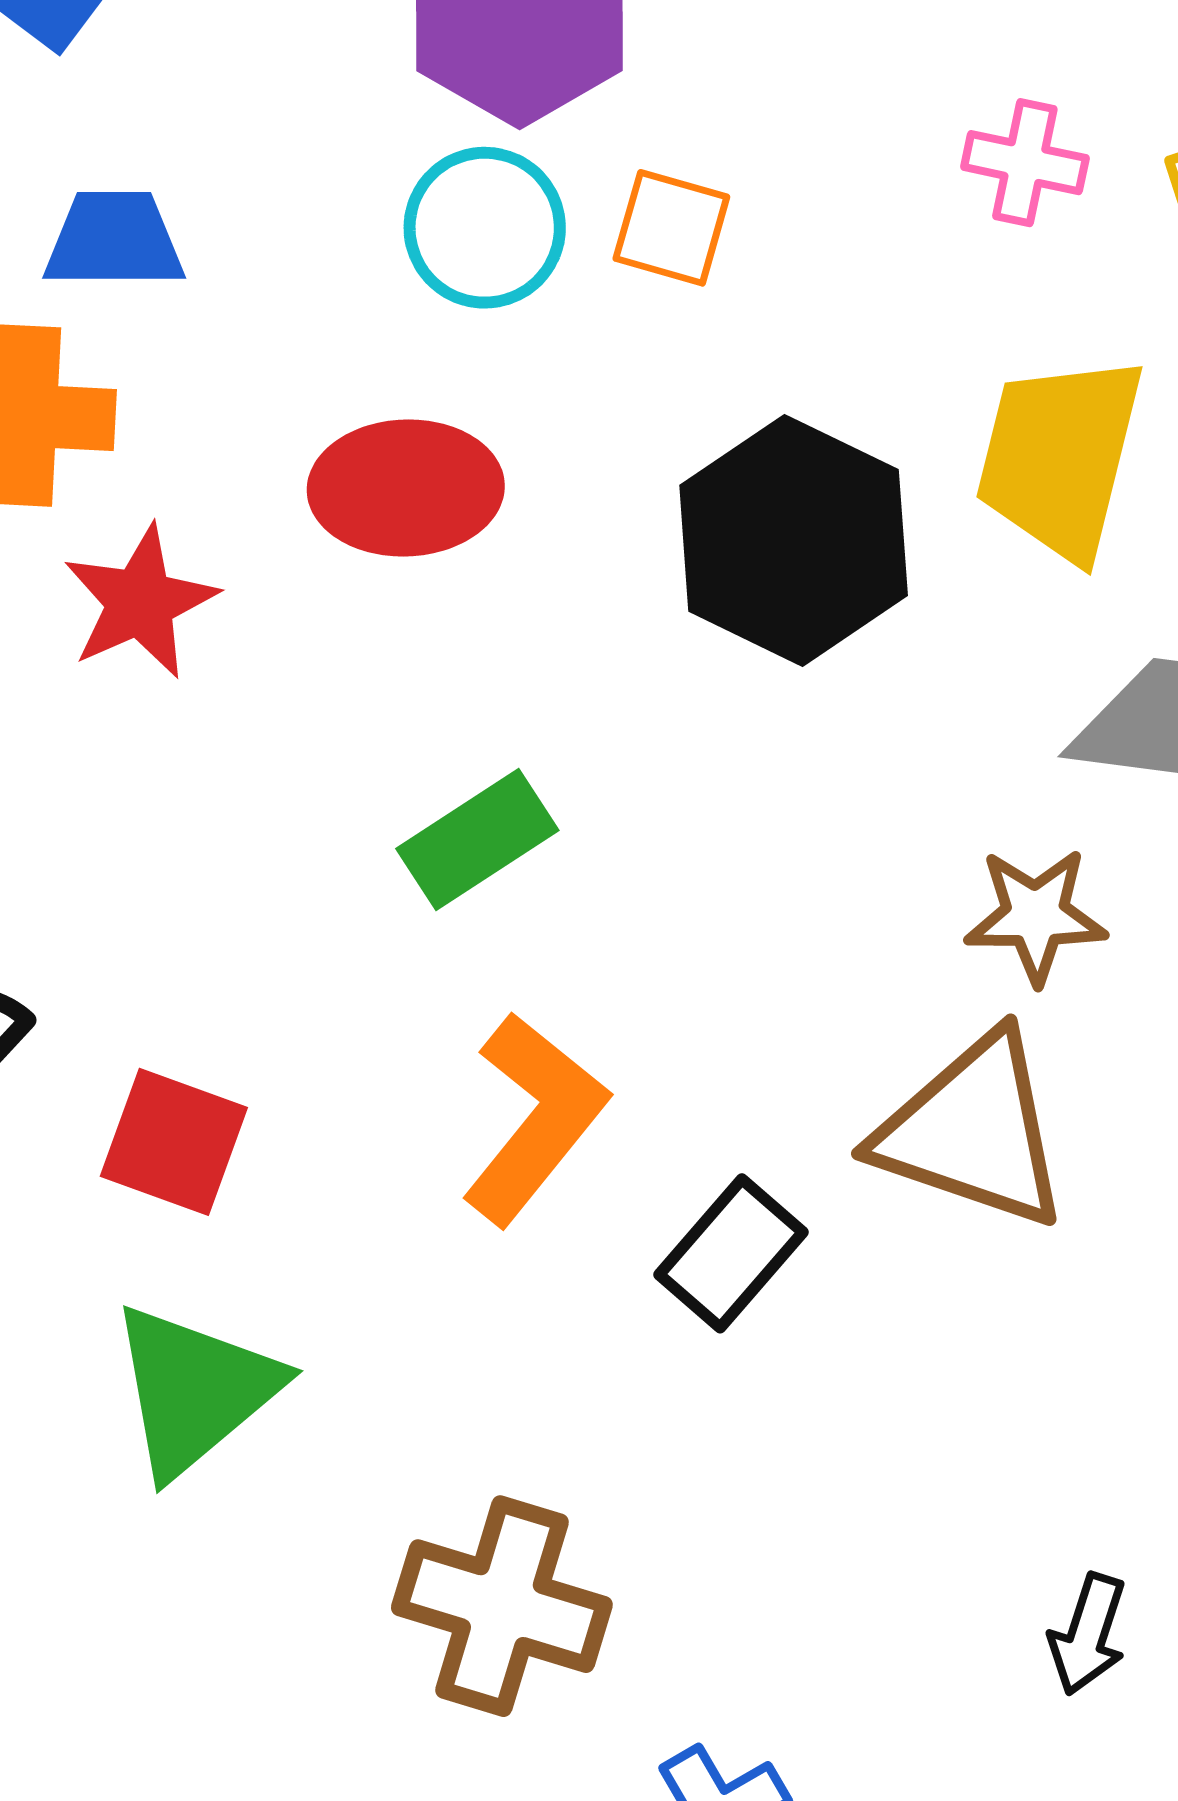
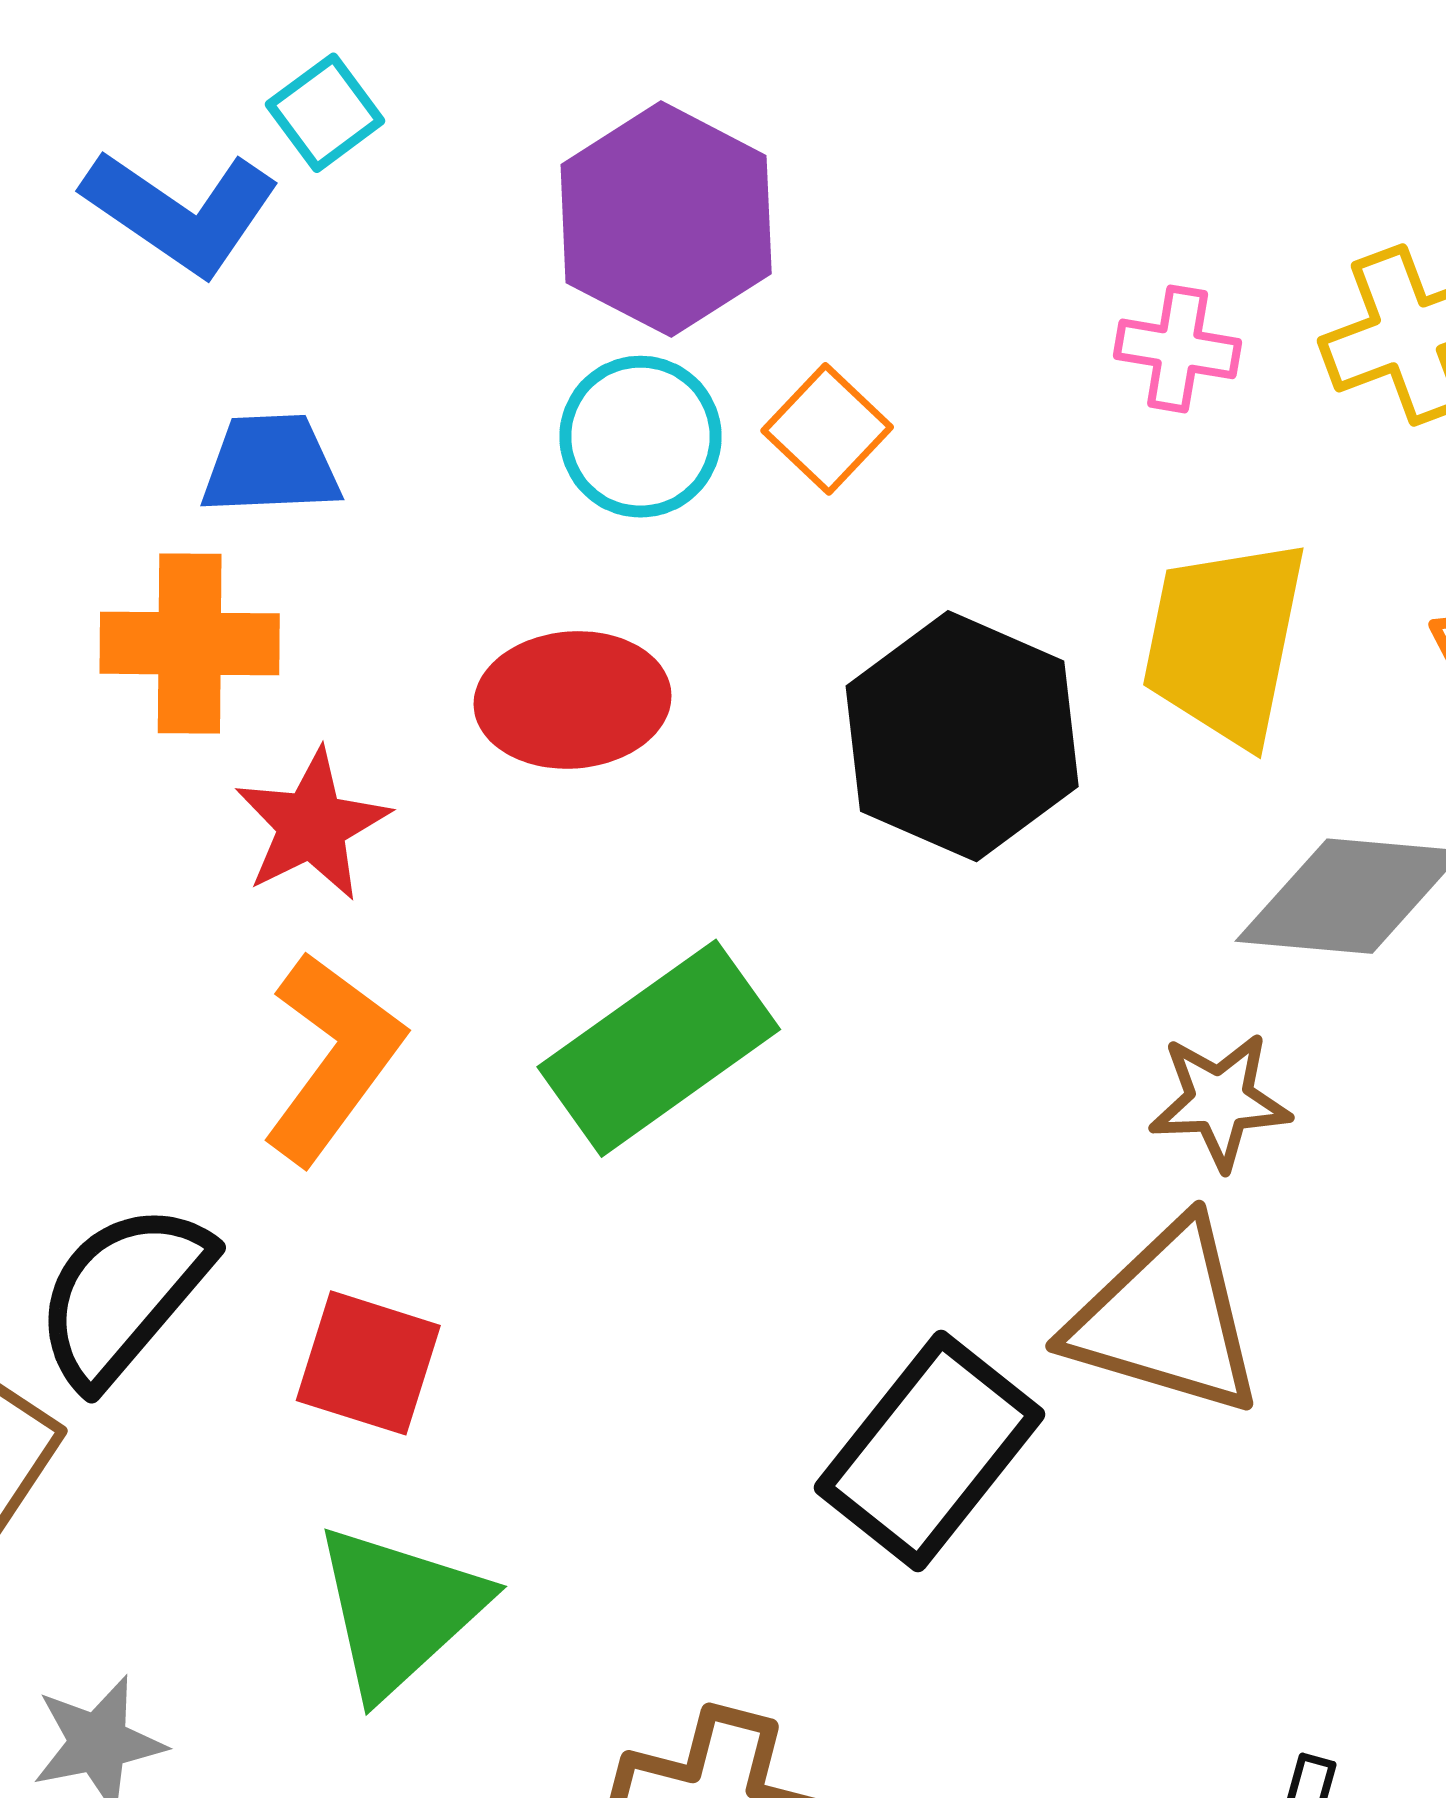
orange square: (671, 228) -> (827, 429), turned 30
green rectangle: (477, 840) -> (659, 1048), size x1.5
orange L-shape: (534, 1118) -> (333, 1058), moved
black rectangle: (731, 1253) -> (930, 1451), size x1.5

